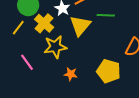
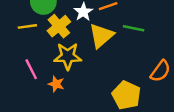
yellow line: (18, 28) -> (27, 26), turned 35
orange star: (71, 74) -> (56, 84), moved

